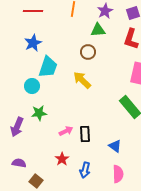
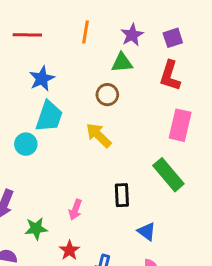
blue star: (33, 43) -> (42, 79), moved
green star: (39, 113) -> (36, 229), moved
pink arrow: (66, 131) -> (75, 210), turned 136
black rectangle: (85, 134) -> (122, 195), moved

